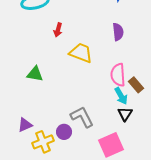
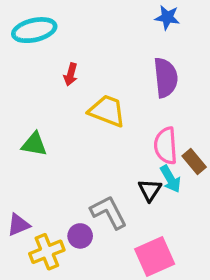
purple semicircle: (118, 32) -> (166, 78), size x1.4
black triangle: (125, 114) -> (150, 190), moved

